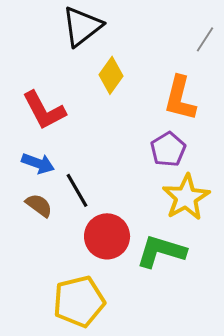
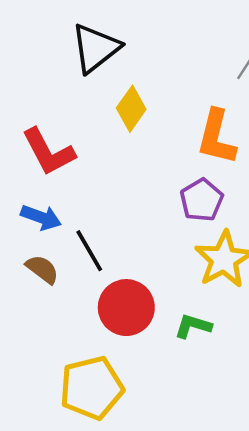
green L-shape: (161, 251) -> (193, 326), size x0.6

